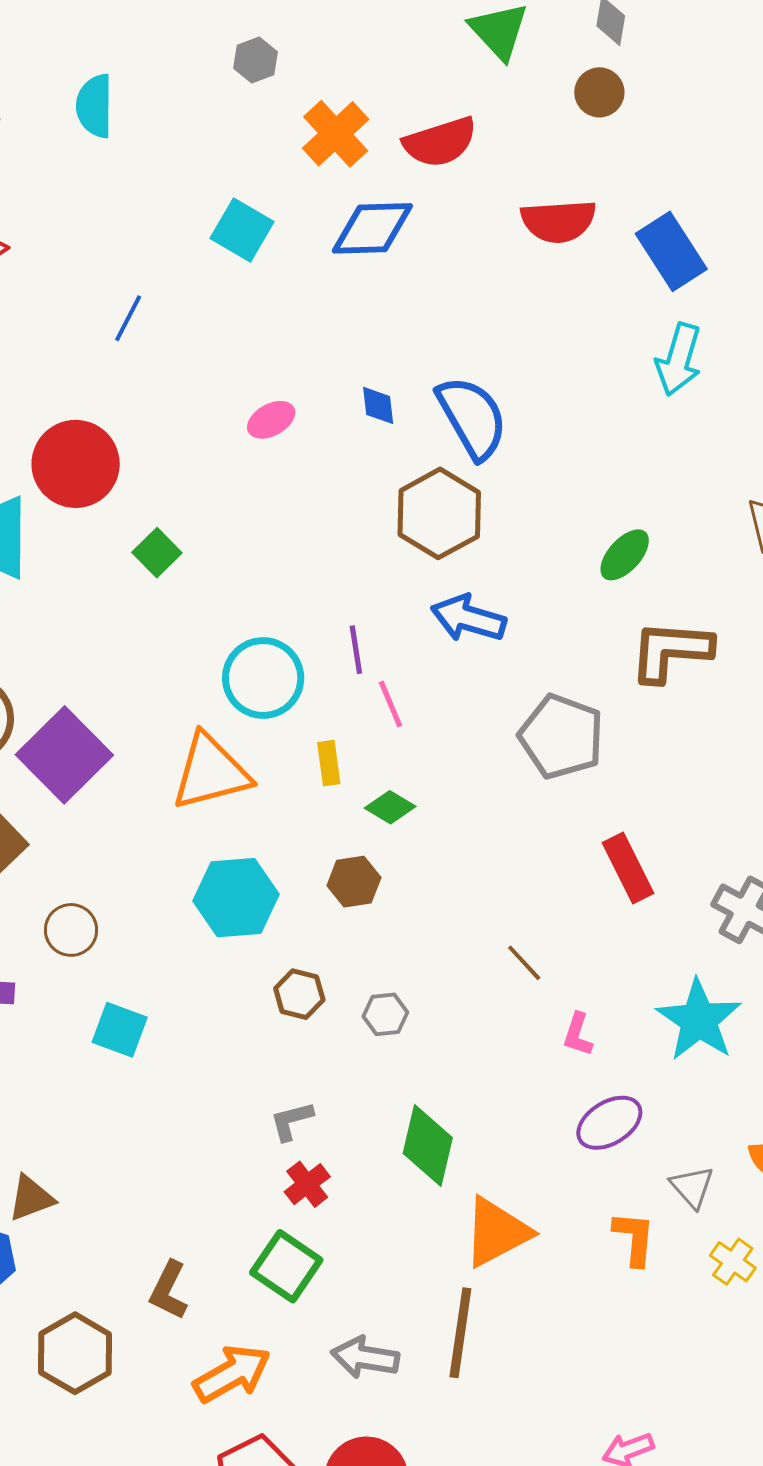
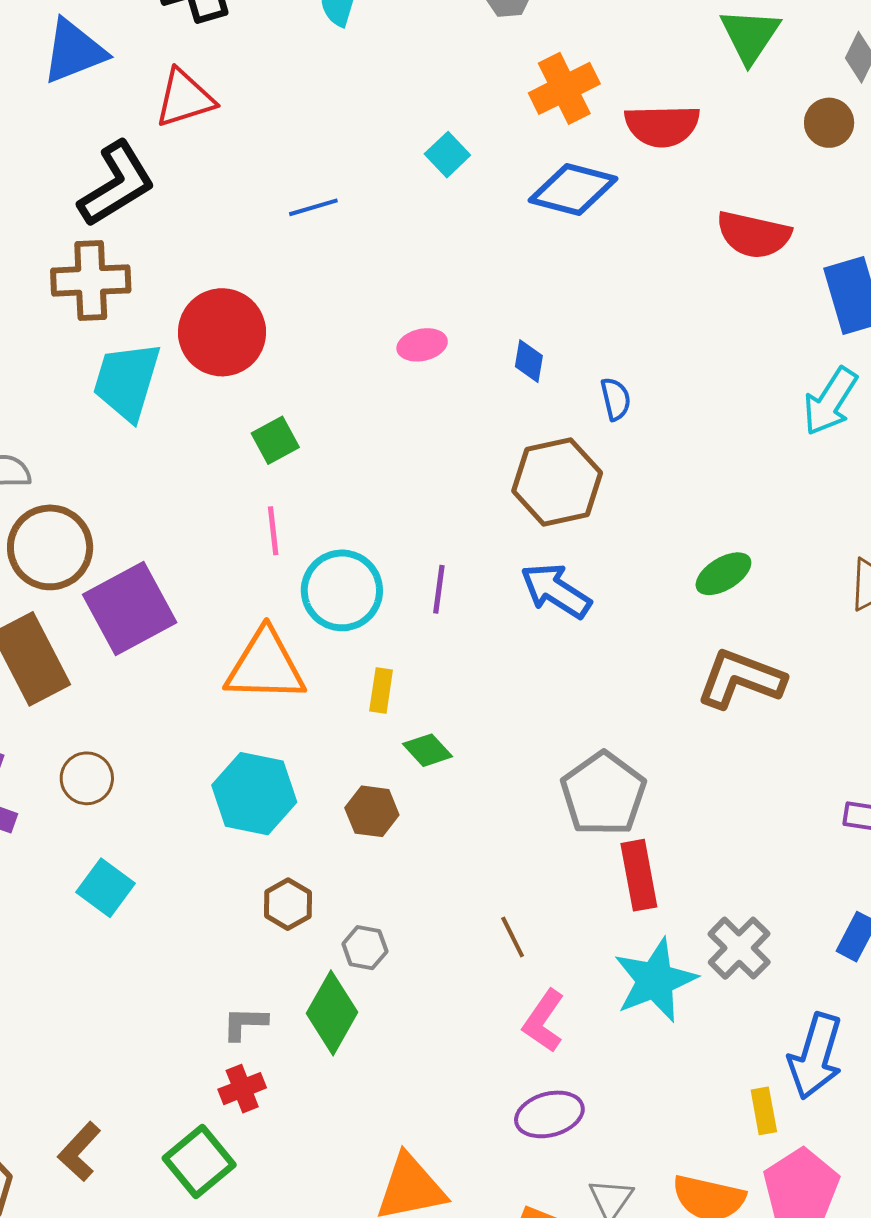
cyan square: (242, 230) -> (447, 155), size x0.7
blue line: (128, 318) -> (313, 207), turned 30
blue semicircle: (472, 417) -> (616, 399), size x0.5
pink line: (391, 704) -> (273, 531), moved
gray pentagon: (561, 737) -> (603, 794), moved
cyan star: (699, 1020) -> (655, 980), moved
pink L-shape: (578, 1035) -> (544, 1021), size x1.4
green diamond: (428, 1145) -> (332, 1013), moved

